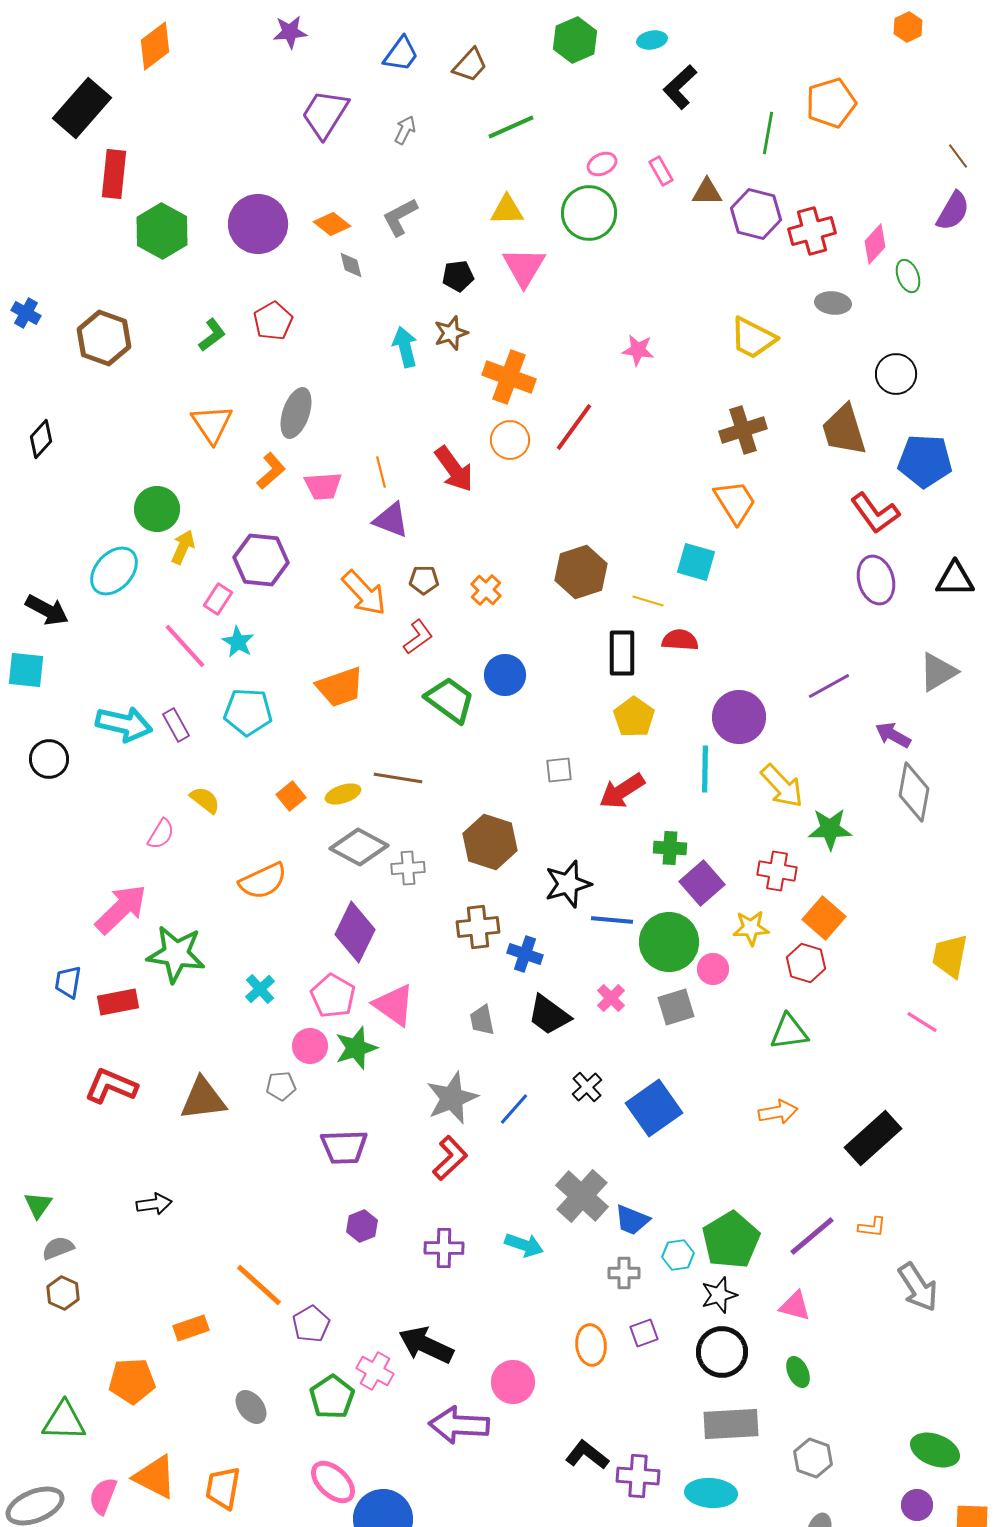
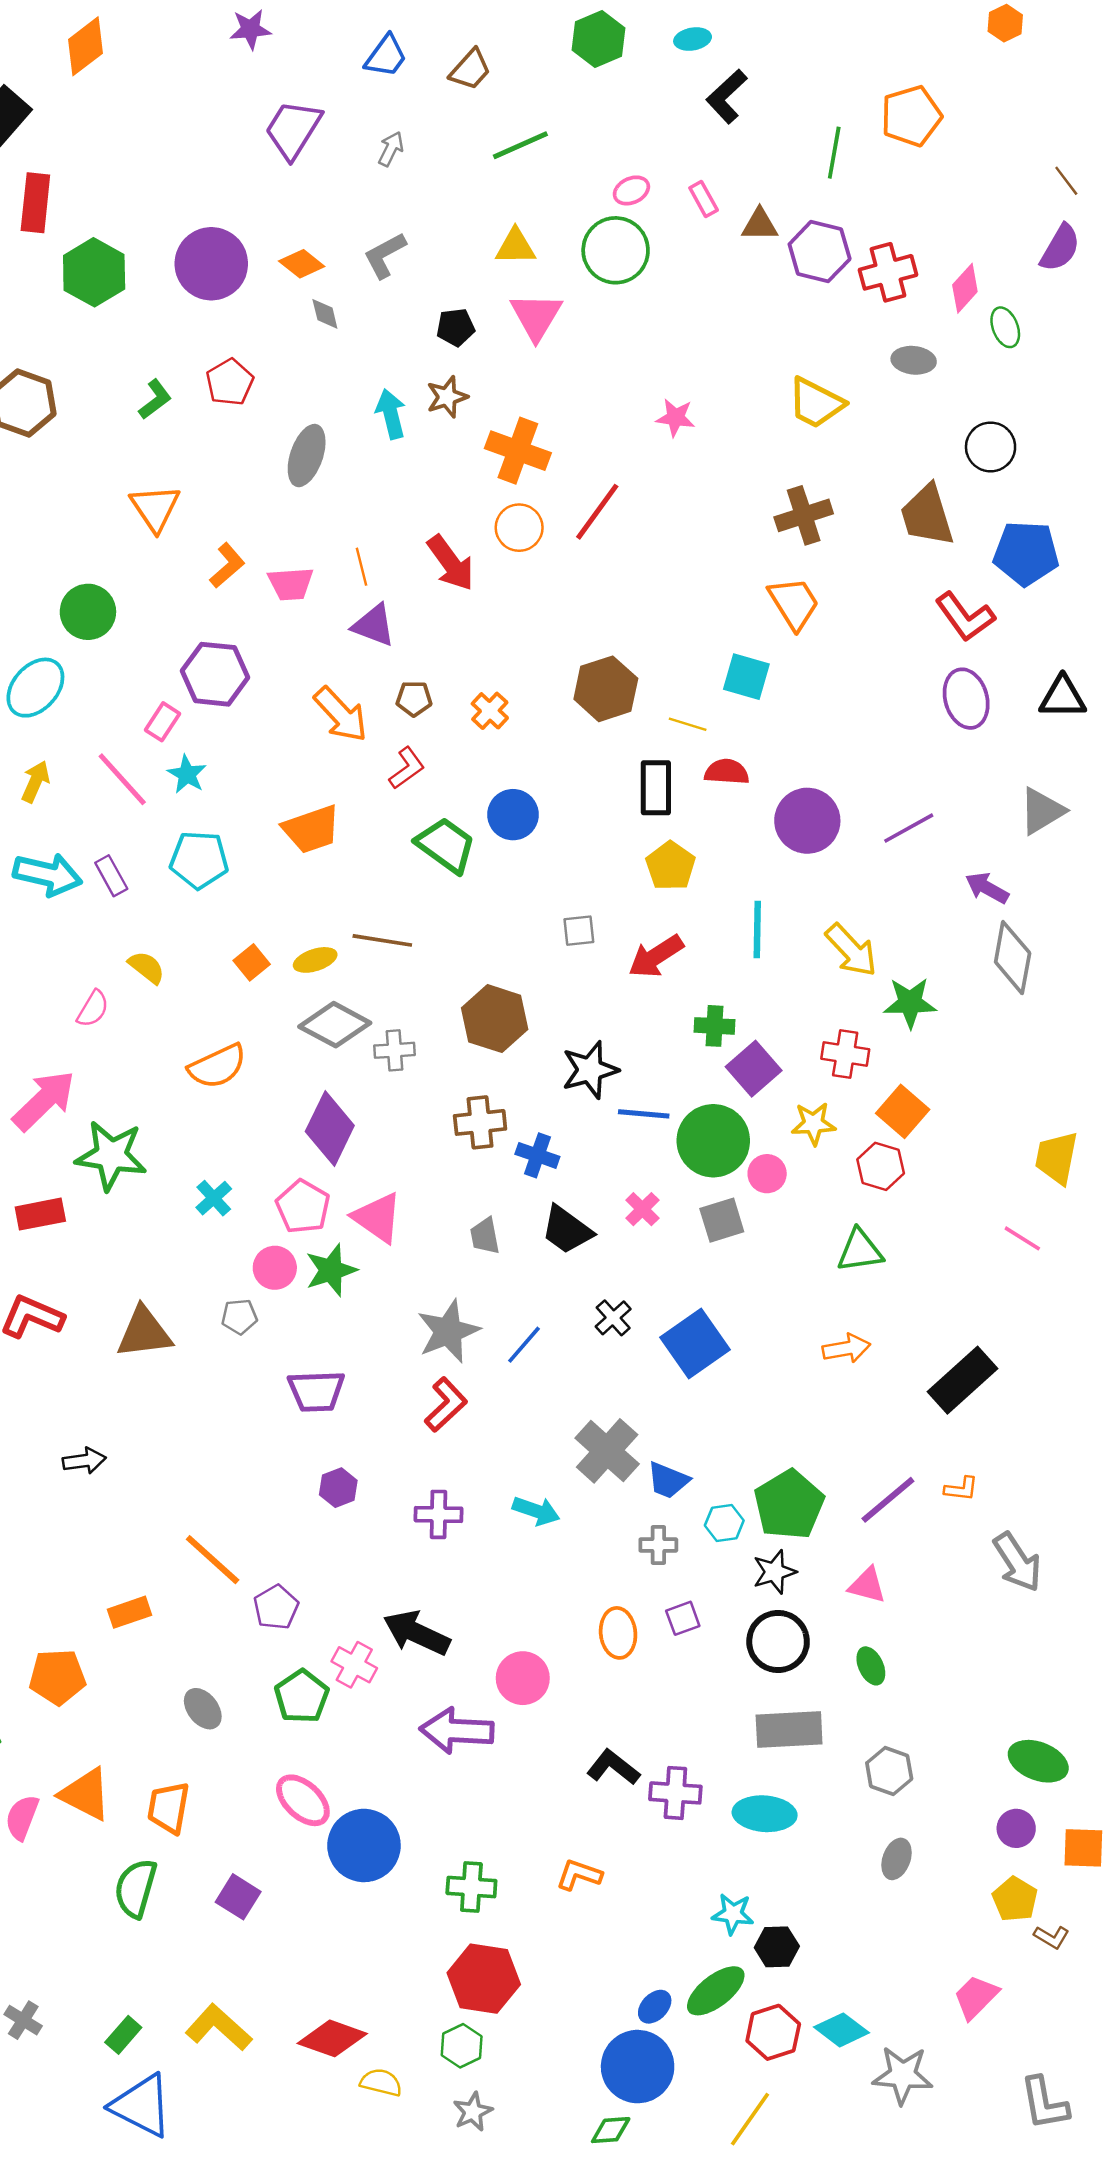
gray ellipse: (296, 413) -> (307, 456), moved
yellow arrow: (183, 547) -> (35, 782), moved
purple circle: (739, 717) -> (807, 821), moved

